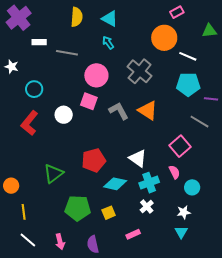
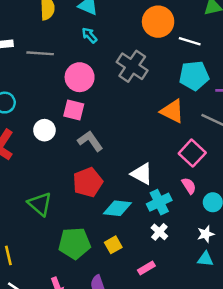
orange triangle: (148, 110) -> (172, 111), moved
gray L-shape: (119, 111) -> (90, 141), moved
green triangle: (53, 174) -> (40, 204), turned -35
cyan triangle: (181, 232) -> (205, 259), turned -48

